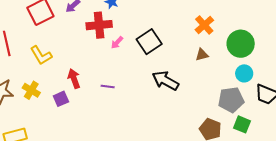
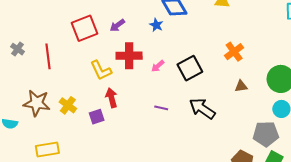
red cross: (99, 25) -> (129, 56), moved
orange cross: (204, 25) -> (234, 52), moved
yellow L-shape: (41, 55) -> (101, 70), moved
purple line: (108, 87) -> (161, 108), moved

